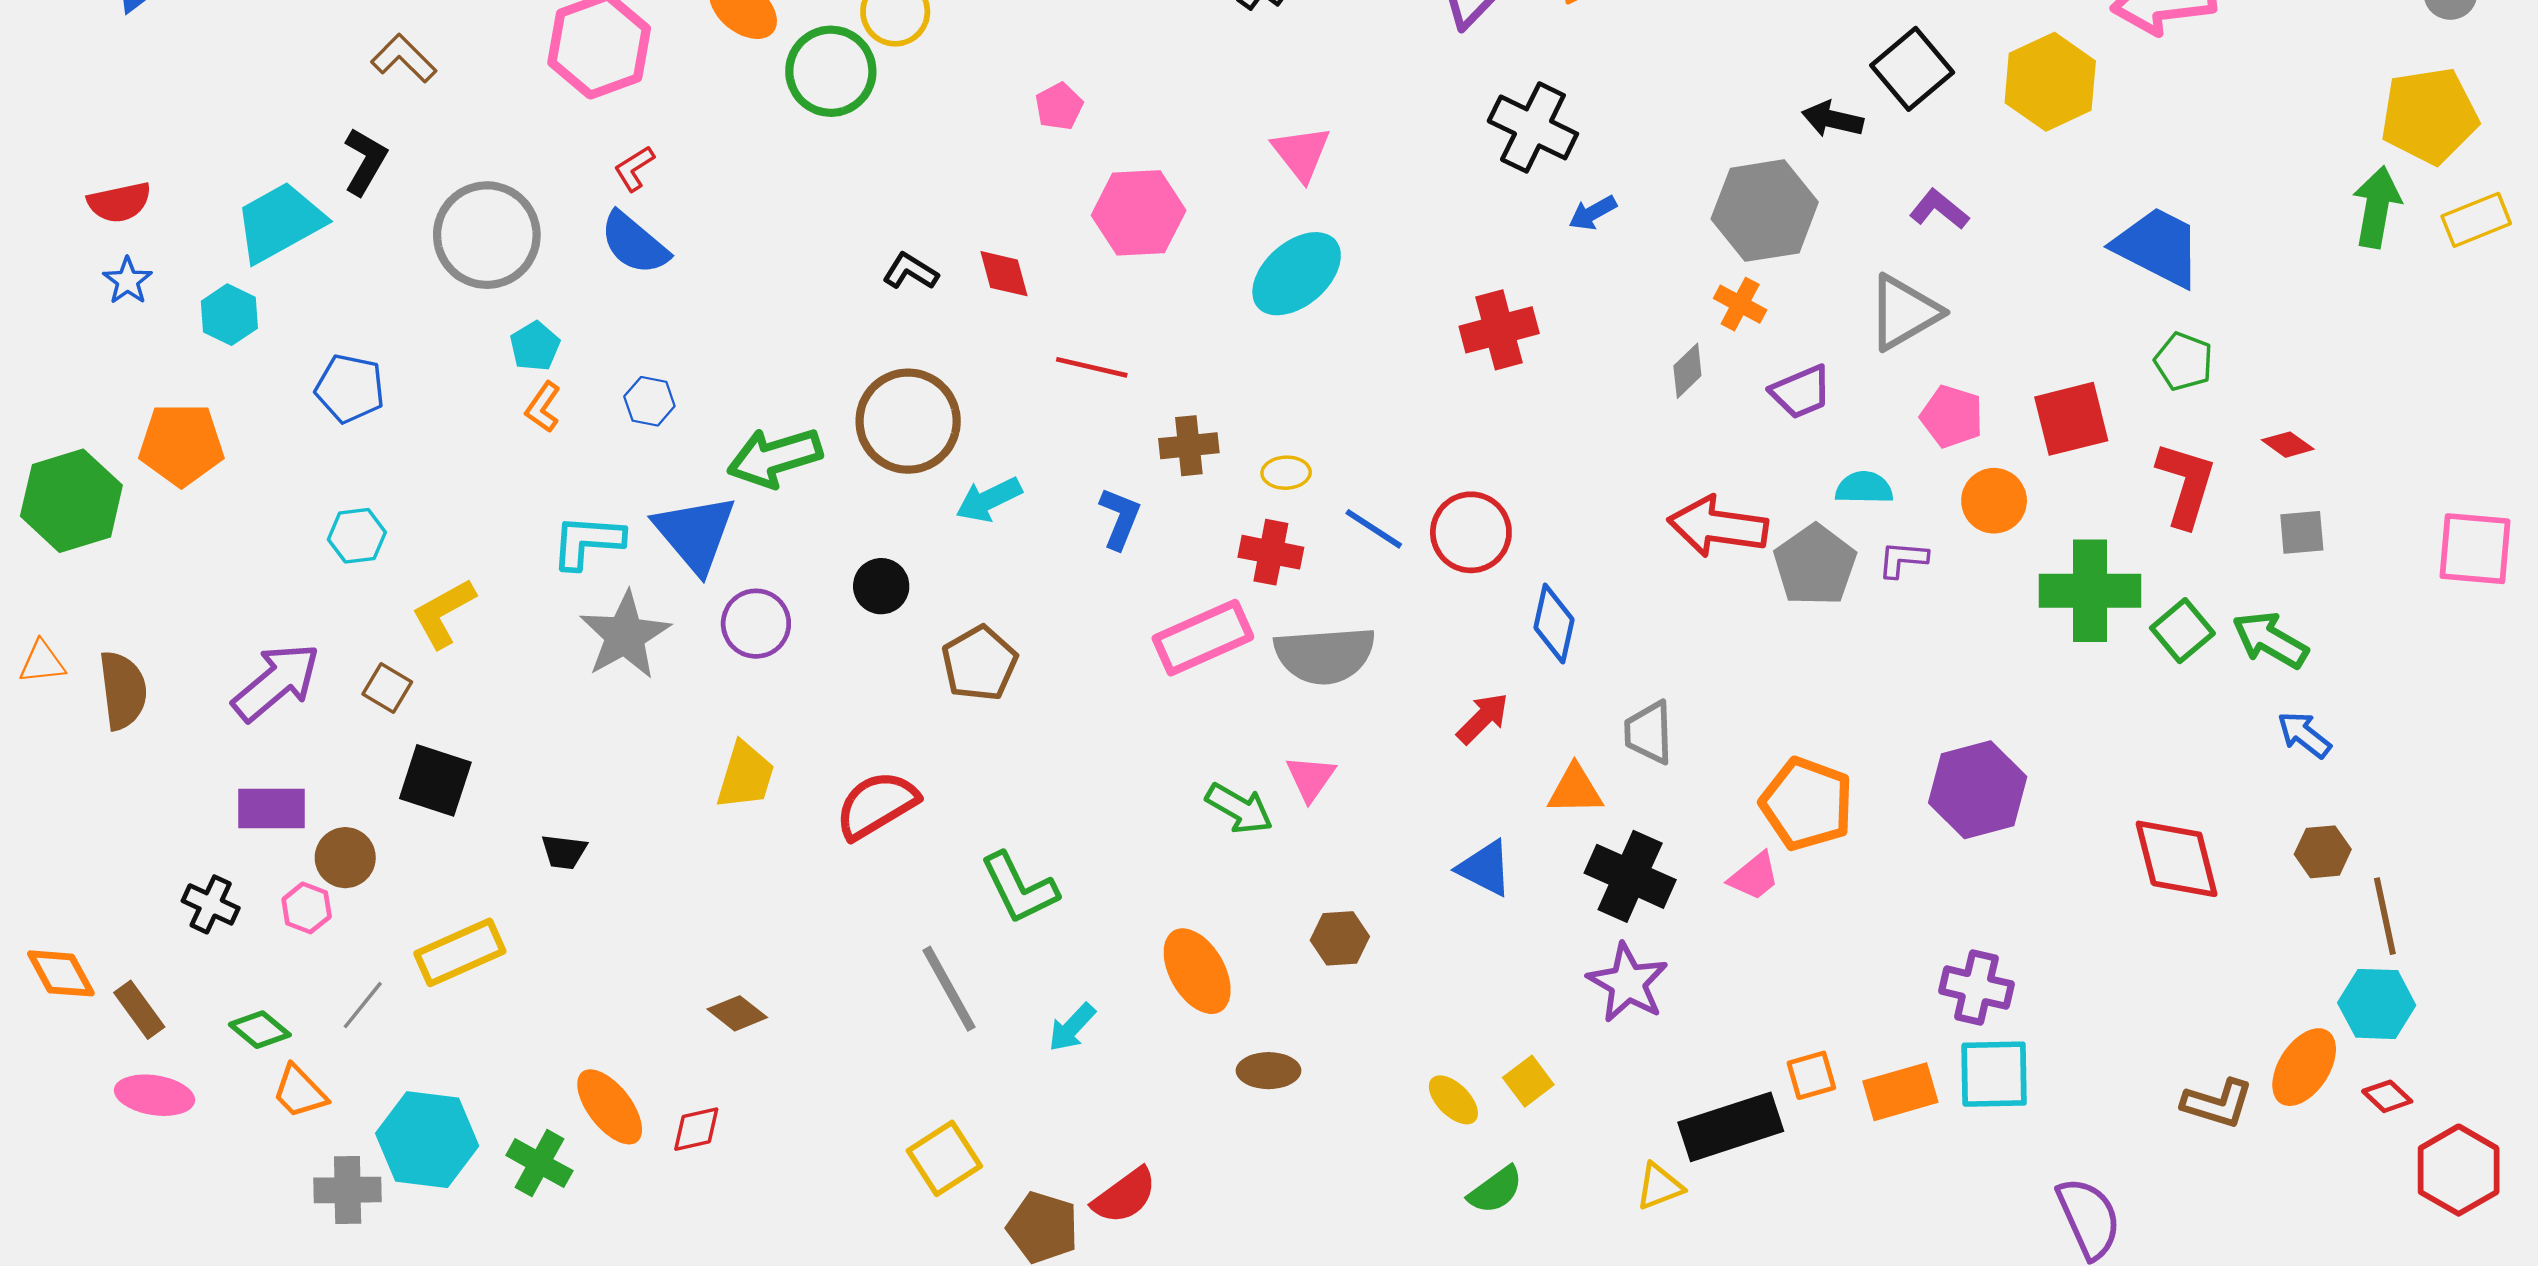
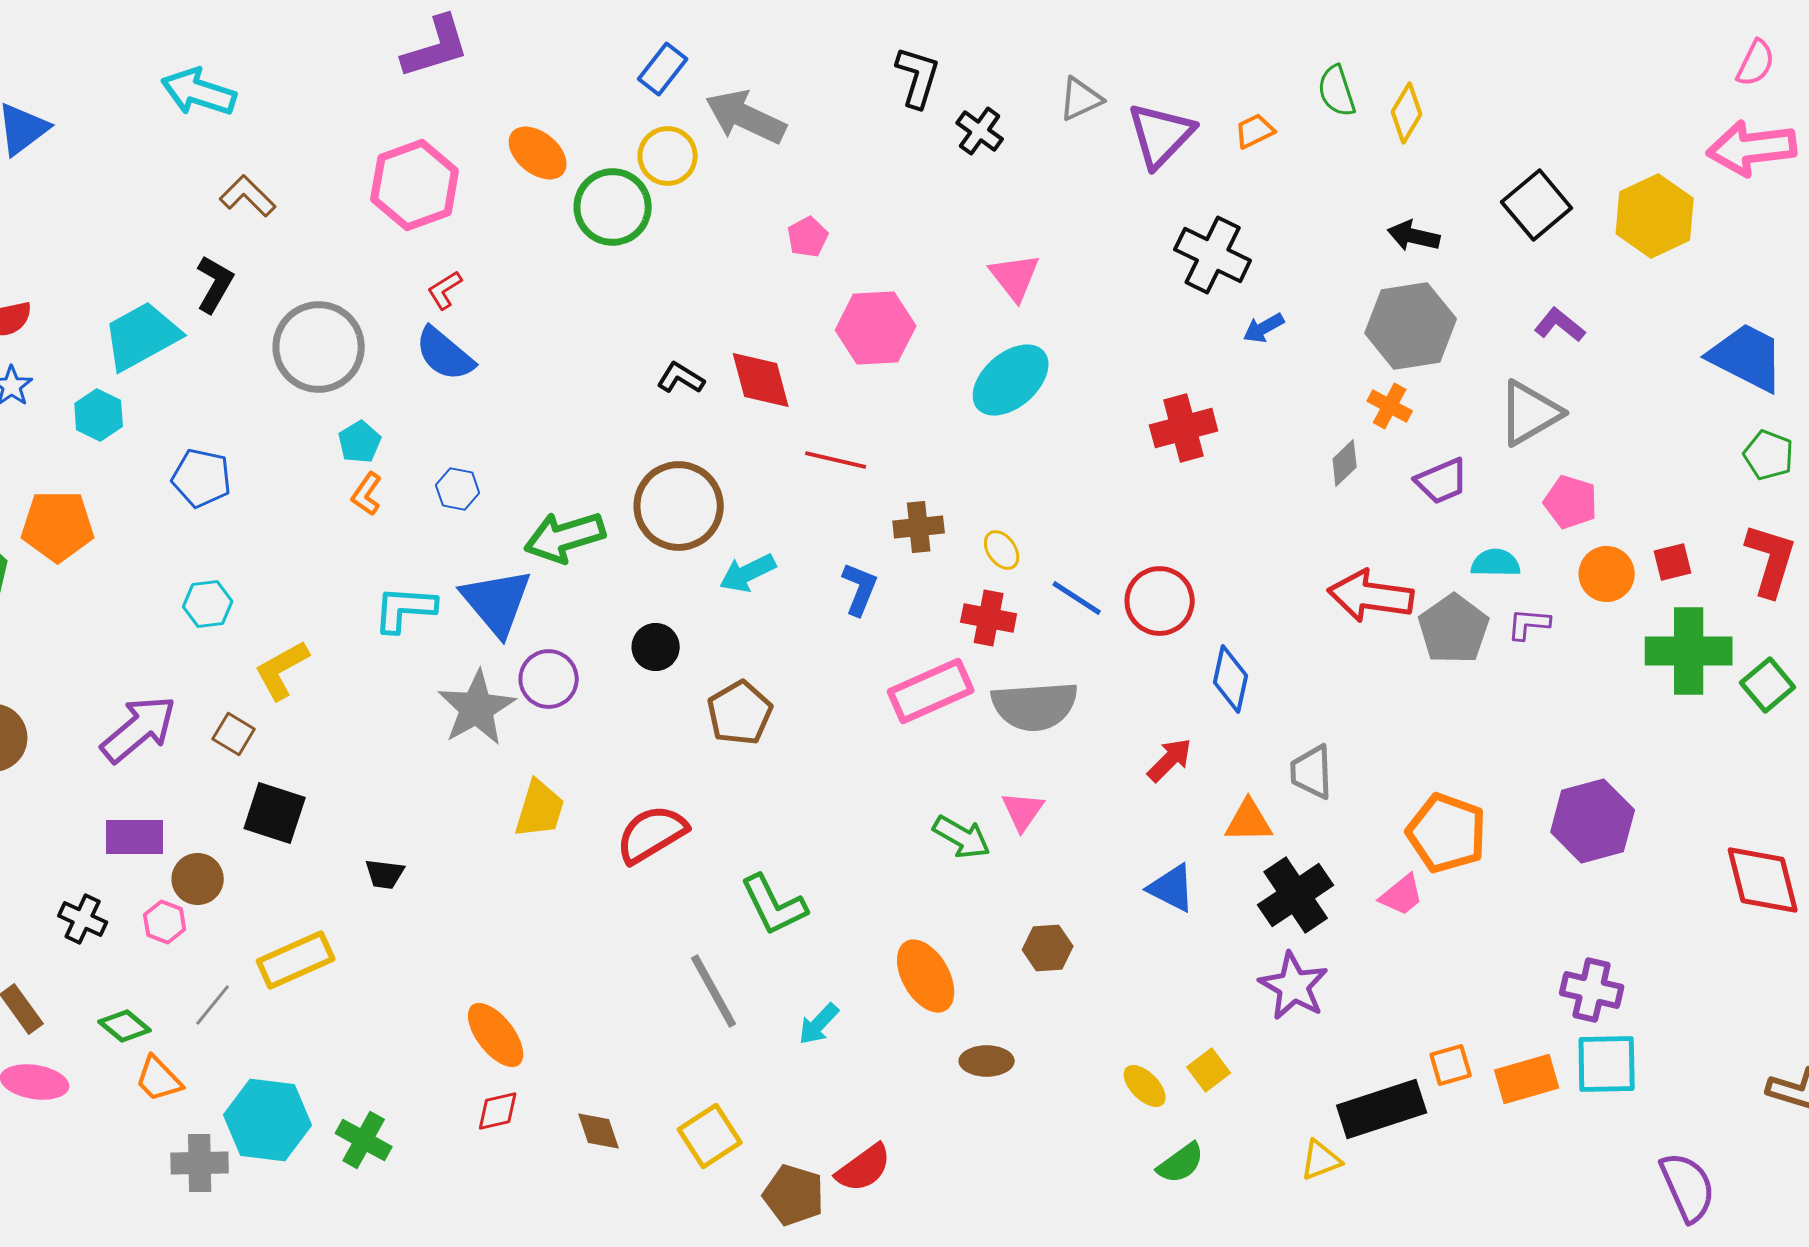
black arrow: (1833, 119) -> (1414, 236), moved
red diamond: (1004, 274) -> (761, 380), size x1.4
red square: (2071, 419) -> (1673, 562), moved, size x0.6
yellow ellipse: (1286, 473) -> (1002, 550), turned 57
gray star: (625, 635) -> (477, 708), moved
black cross: (1630, 876) -> (1296, 895), turned 32
brown diamond: (737, 1013) -> (599, 1131), moved, turned 33
orange ellipse: (610, 1107) -> (496, 1035), moved

